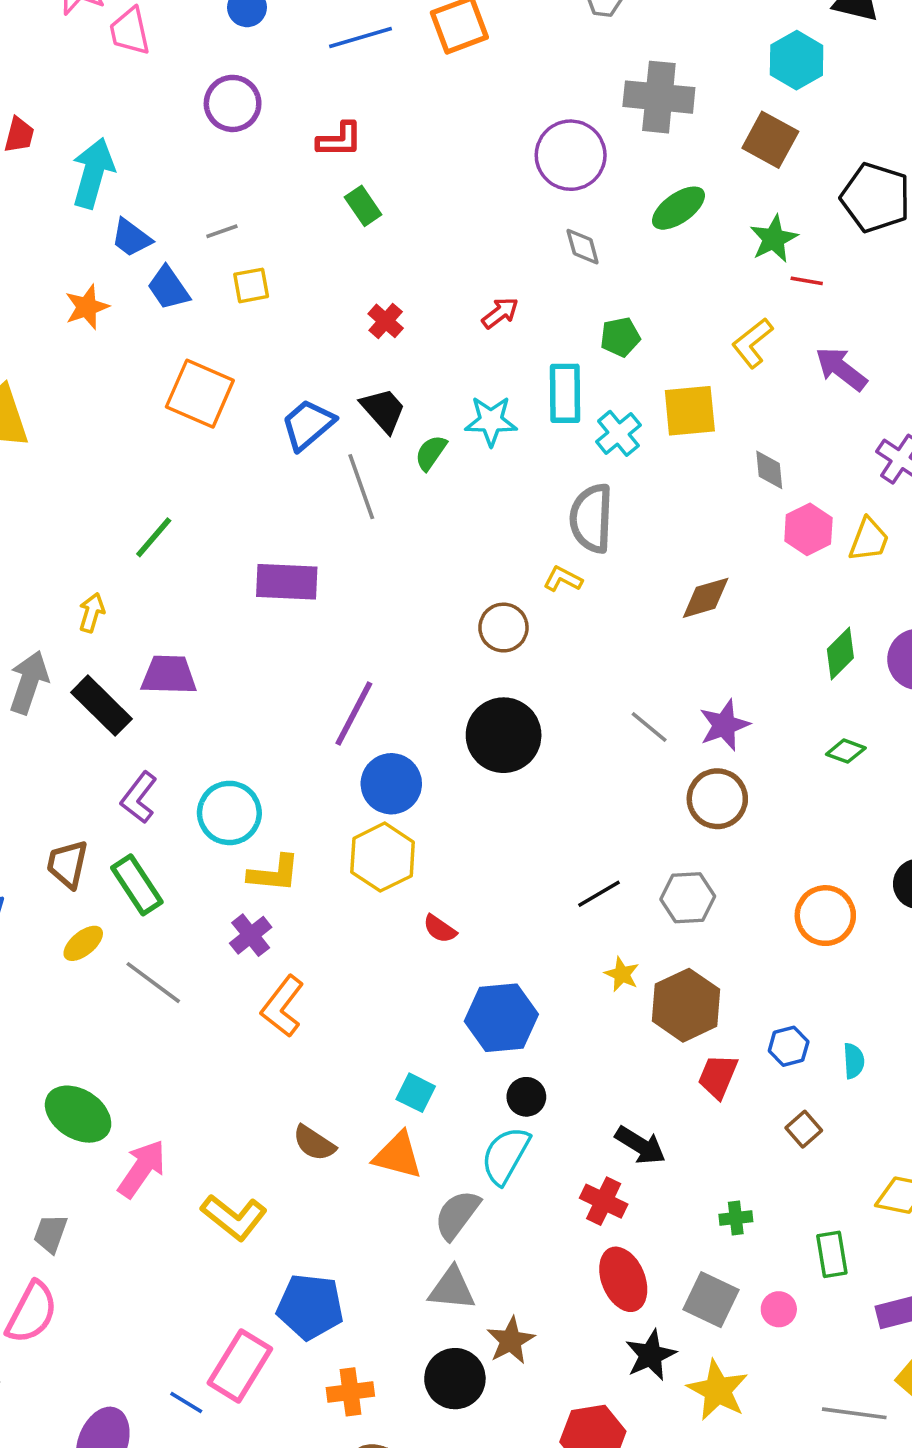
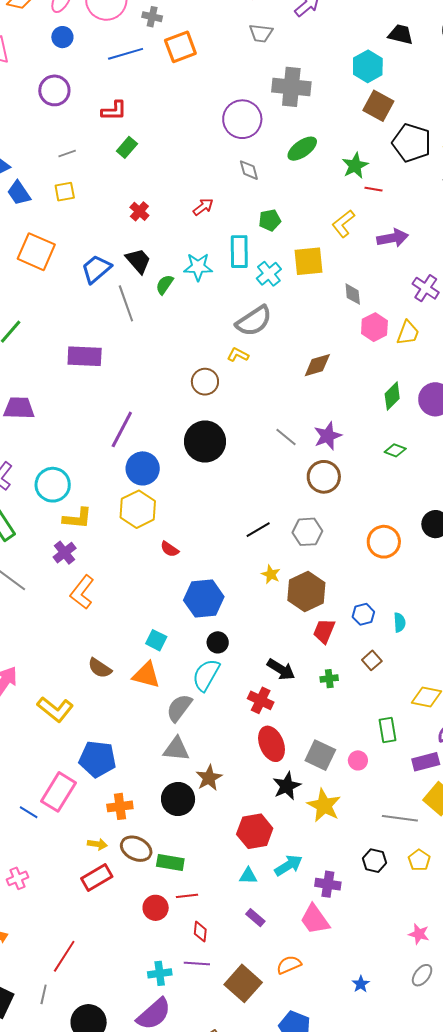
brown square: (770, 140) -> (378, 106), moved
green rectangle: (363, 206) -> (127, 147), turned 75
gray line: (222, 231) -> (67, 153), moved
purple arrow: (841, 369) -> (393, 238), turned 132
gray semicircle: (591, 518) -> (254, 321), turned -126
green cross: (736, 1218) -> (329, 679), moved

